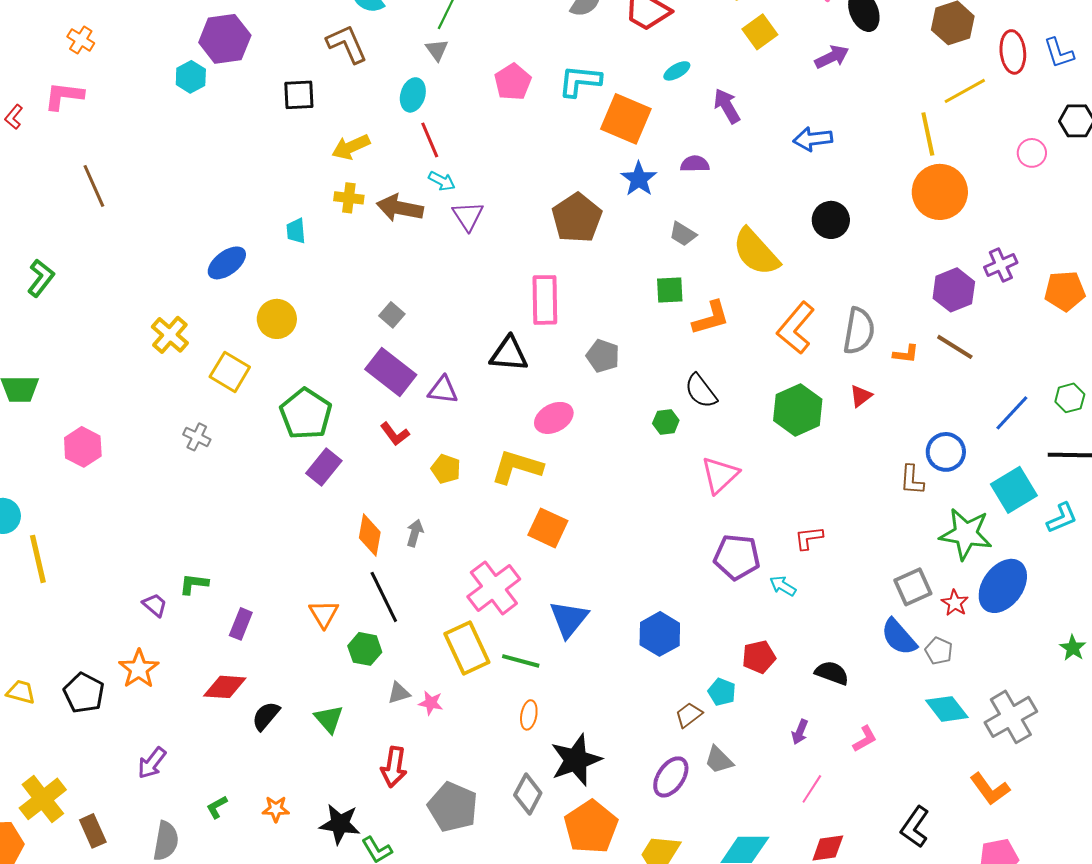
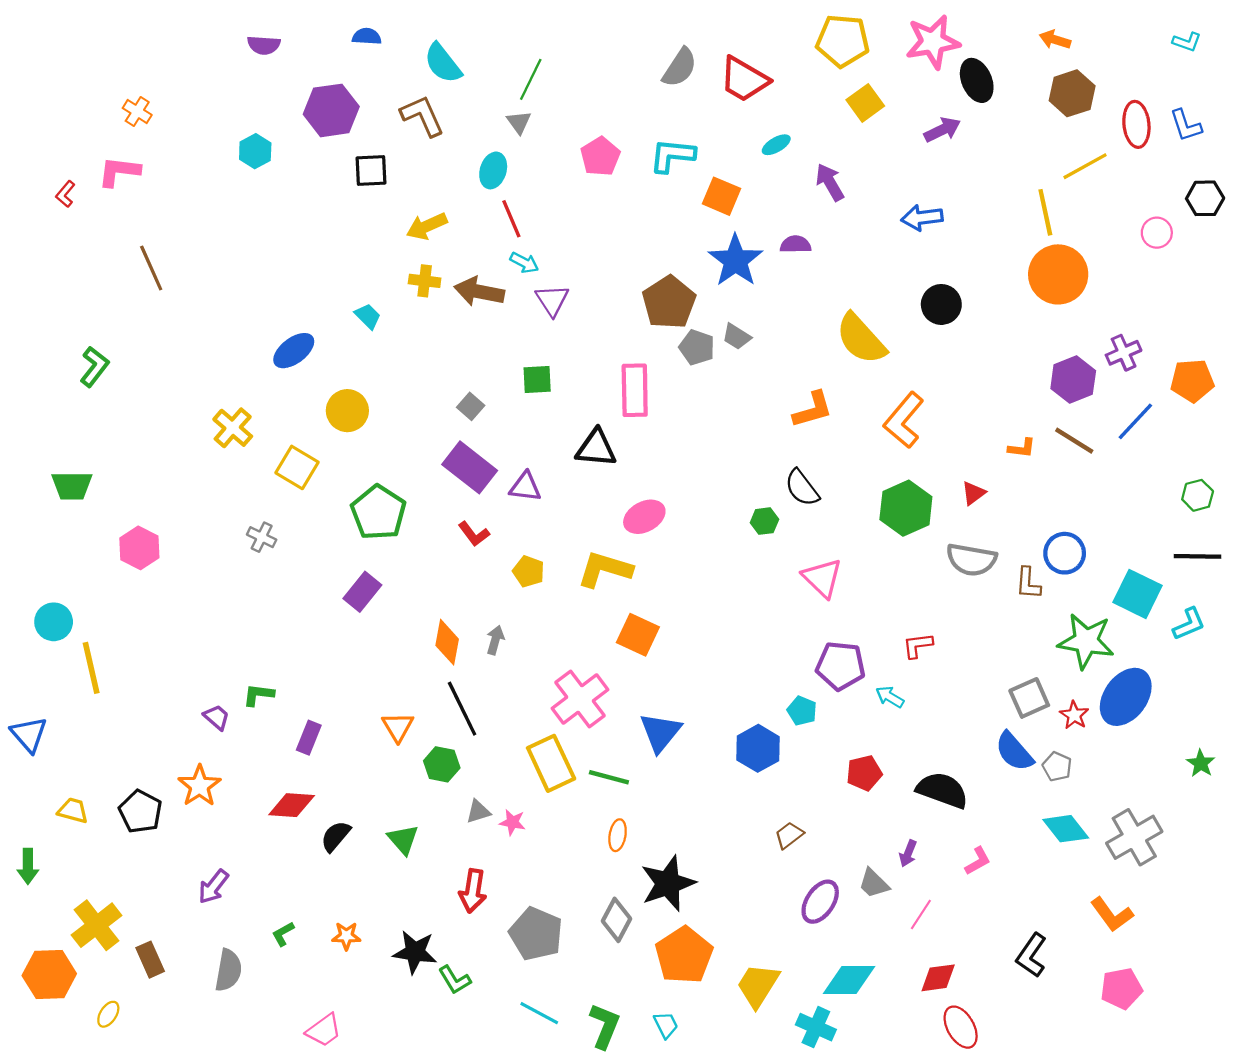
purple hexagon: (225, 39) -> (331, 110), moved
orange square: (626, 119) -> (722, 196), size x0.7
blue star: (639, 179) -> (735, 261), size x1.4
cyan trapezoid: (296, 231) -> (368, 316), turned 140
gray trapezoid: (683, 234) -> (737, 337), moved
green square: (670, 290) -> (537, 380), moved
gray semicircle: (859, 331) -> (971, 560), moved, turned 90
gray pentagon: (603, 356) -> (697, 347), moved
blue line: (1012, 413) -> (1135, 421), moved
purple rectangle: (324, 467) -> (362, 592), moved
pink triangle: (720, 475) -> (822, 578), turned -33
cyan square: (1014, 490) -> (1138, 594), turned -33
black semicircle: (832, 673) -> (942, 790), size x1.4
cyan pentagon: (722, 692) -> (802, 711), moved
gray trapezoid: (719, 760) -> (874, 883), moved
purple ellipse: (671, 777) -> (820, 902), moved

